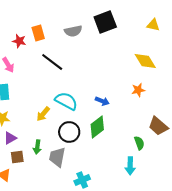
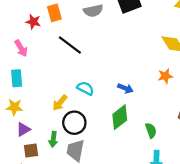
cyan semicircle: (66, 101) -> (85, 88), size x0.7
black circle: (69, 132) -> (74, 123), moved
green semicircle: (139, 143) -> (151, 130), moved

